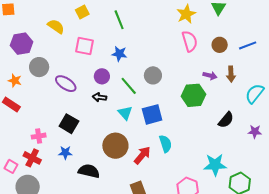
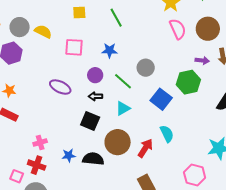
yellow square: (82, 12) -> (79, 13), moved, turned 32
green line: (119, 20) -> (116, 18), moved
brown circle: (220, 45) -> (208, 29), size x1.5
gray circle: (39, 67) -> (20, 27), moved
cyan triangle: (125, 113) -> (123, 108), turned 49
blue square: (152, 114) -> (161, 99), moved, turned -30
black square: (69, 124) -> (90, 121), moved
black semicircle: (89, 171) -> (93, 159), moved

